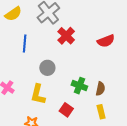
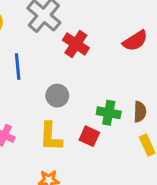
red square: (66, 110) -> (89, 136), moved

